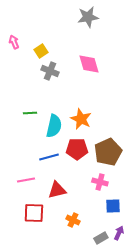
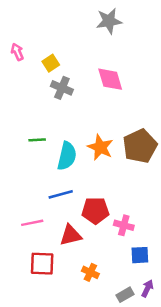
red pentagon: (77, 149) -> (95, 210), moved
brown pentagon: (108, 152) -> (140, 146), moved

